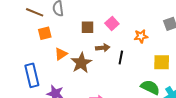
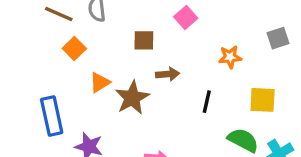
pink square: (112, 23) -> (186, 17), moved
orange square: (45, 33) -> (74, 48), turned -32
black line: (121, 57) -> (207, 102), moved

